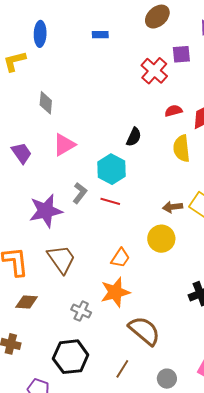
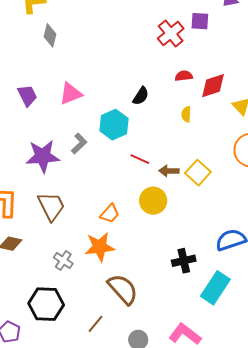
gray diamond: (46, 103) -> (50, 35), moved
yellow semicircle: (181, 148) -> (186, 114), size x0.6
red line: (110, 201) -> (140, 159), moved

